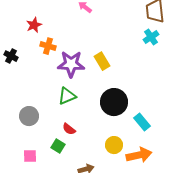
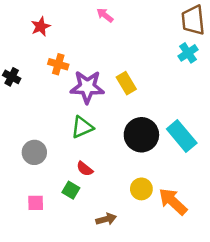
red star: (34, 25) -> (41, 26), moved
cyan rectangle: (142, 122) -> (182, 136), moved, size x1.4
orange arrow: (139, 155) -> (173, 202), turned -125

